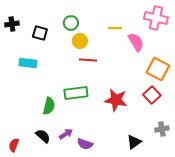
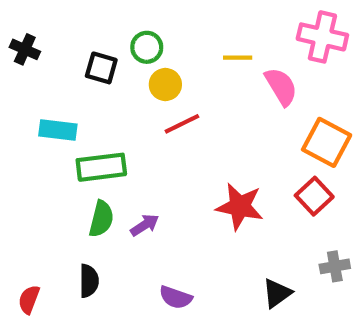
black cross: (12, 24) -> (25, 49), turned 32
black square: (40, 33) -> (101, 68), moved
red line: (88, 60) -> (182, 124), turned -30
green rectangle: (76, 93) -> (101, 167), moved
purple arrow: (66, 134) -> (145, 225), moved
black semicircle: (43, 136) -> (89, 281), turned 49

